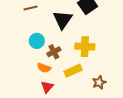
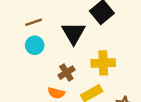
cyan circle: (37, 41) -> (35, 45), moved

